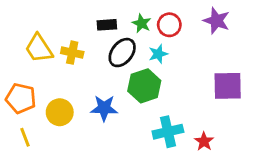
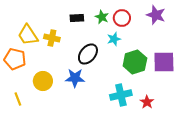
black ellipse: (122, 53) -> (88, 54), moved
green hexagon: (144, 86) -> (135, 62), moved
orange pentagon: (21, 98) -> (15, 59), moved

